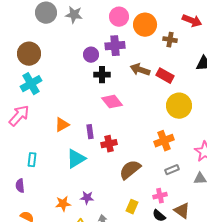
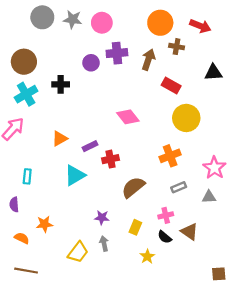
pink circle: (119, 17) -> (102, 23), moved
orange circle: (145, 25) -> (160, 23), moved
brown arrow: (140, 70) -> (148, 60), moved, turned 90
black cross: (102, 75) -> (61, 84), moved
pink diamond: (112, 102) -> (128, 117), moved
purple rectangle: (90, 132) -> (90, 146), turned 72
purple star: (87, 198) -> (102, 218), moved
orange star: (63, 204) -> (44, 224), moved

